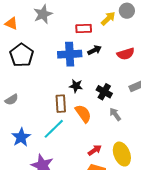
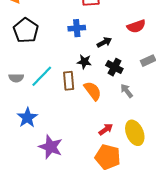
black arrow: (94, 50) -> (104, 42), moved
blue cross: (70, 54) -> (77, 28), size x0.7
gray semicircle: (11, 100) -> (16, 78), turned 32
cyan line: (54, 129) -> (42, 76), moved

